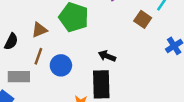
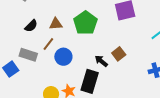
brown square: (143, 19) -> (119, 54), moved

